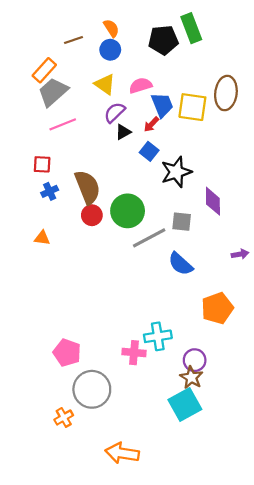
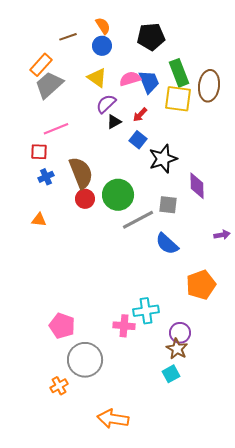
green rectangle: (191, 28) -> (179, 73), moved
blue trapezoid: (162, 105) -> (149, 82), moved
pink line: (63, 124) -> (56, 129), moved
cyan square: (185, 404) -> (171, 374), size x0.6

